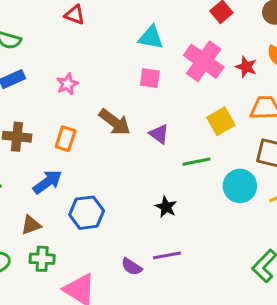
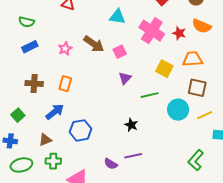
pink square: (150, 78) -> (120, 52), moved, turned -32
yellow square: (221, 121) -> (164, 69), turned -30
brown arrow: (115, 122) -> (94, 44), moved
purple triangle: (159, 134) -> (125, 78), turned 40

